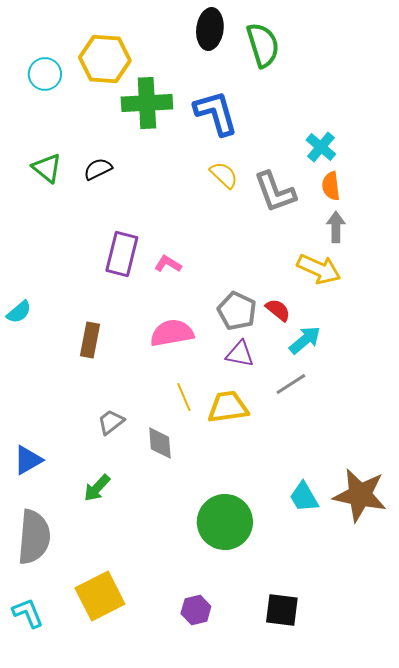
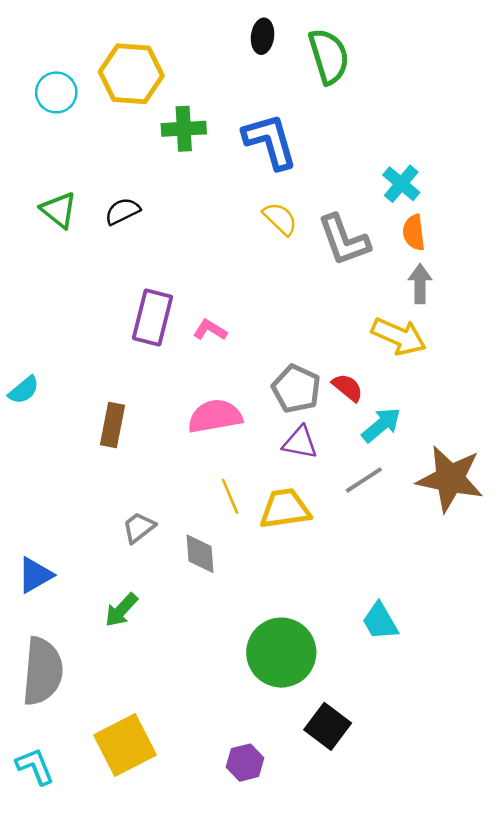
black ellipse: (210, 29) -> (263, 36), size x0.7
green cross: (147, 103) -> (184, 129), size x0.7
brown star: (360, 495) -> (450, 479), moved
black square: (282, 610) -> (328, 726), moved, turned 30

